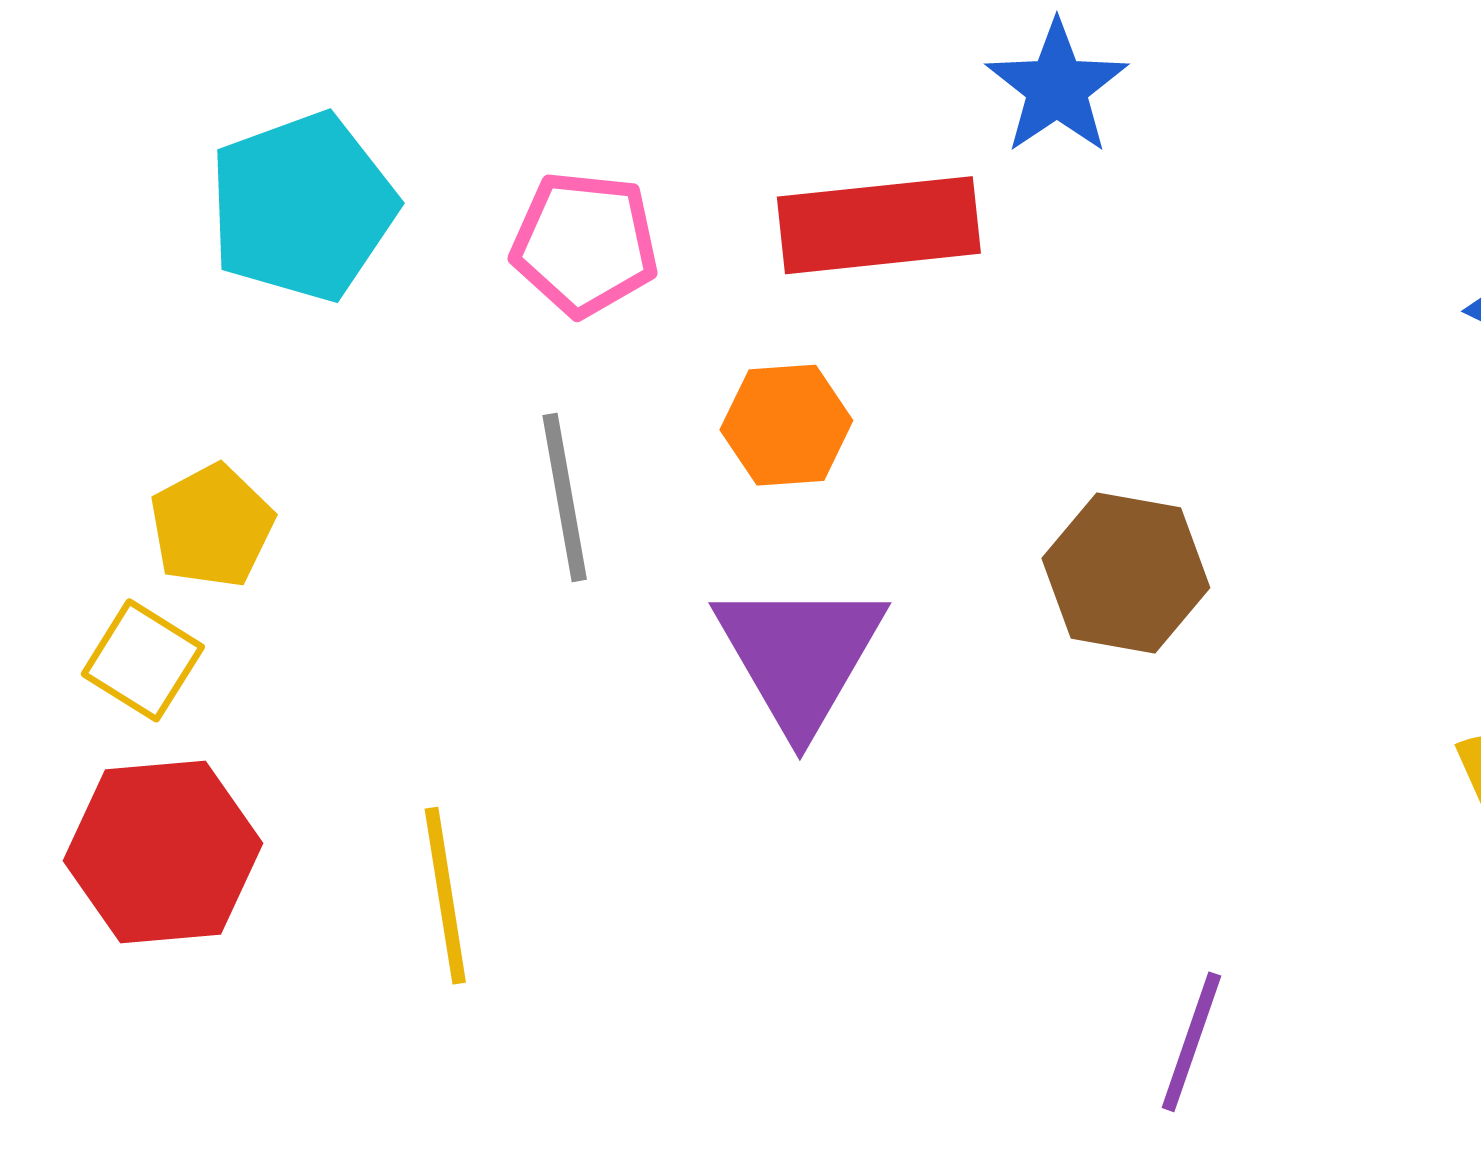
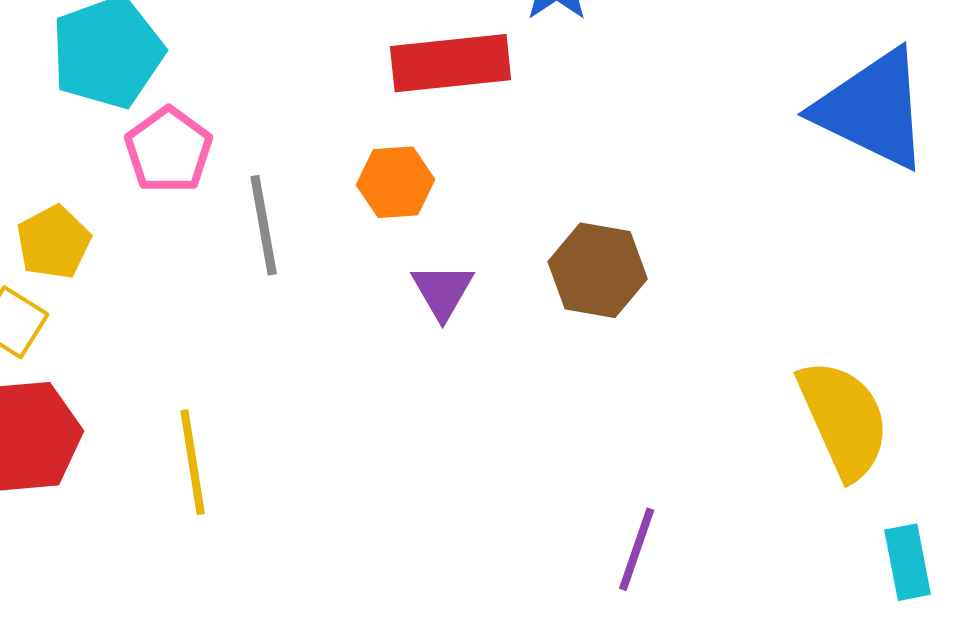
pink pentagon: (585, 244) -> (169, 150), moved, turned 30
purple triangle: (800, 655) -> (443, 291), moved, size x0.6

